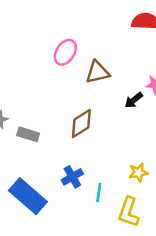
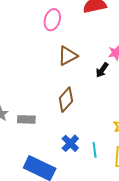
pink ellipse: (65, 52) -> (52, 20), moved

